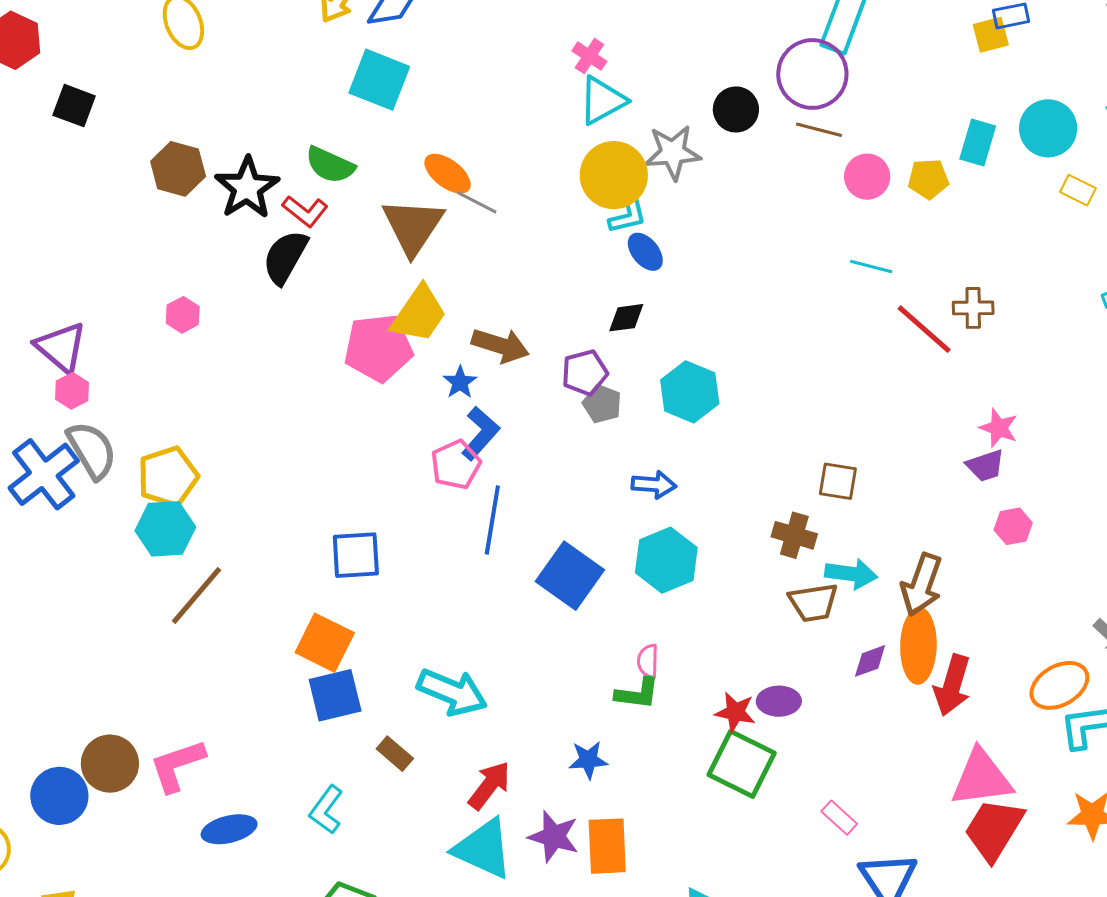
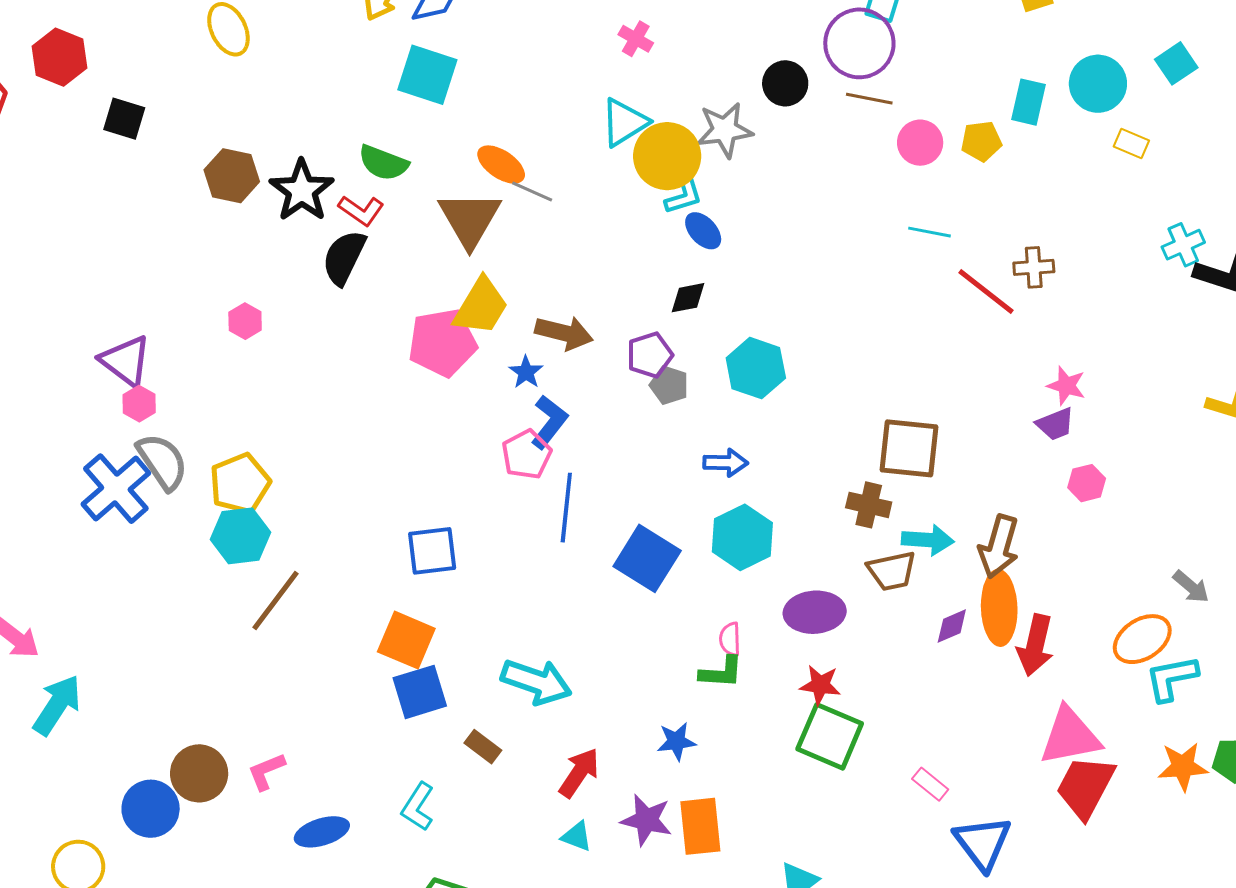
cyan triangle: (602, 101) -> (624, 122), moved
brown square: (838, 481) -> (909, 448), size x1.6
purple ellipse: (779, 701) -> (815, 612), moved, size x1.4
pink L-shape: (177, 766) -> (266, 771), size x0.7
cyan triangle: (483, 849) -> (577, 836), size x0.5

